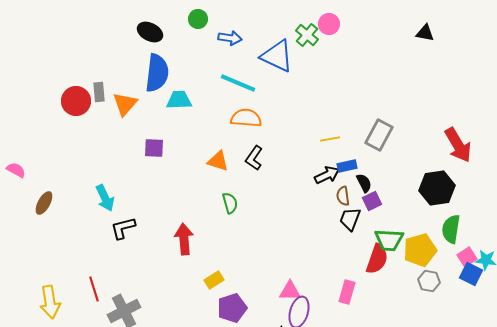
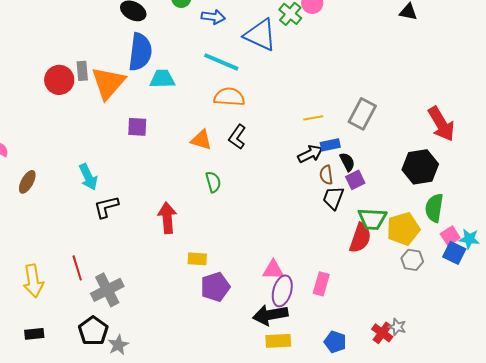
orange triangle: (125, 104) -> (108, 83), size x1.4
yellow rectangle: (214, 280) -> (197, 259), turned 36
pink rectangle: (347, 292) -> (321, 284), moved

